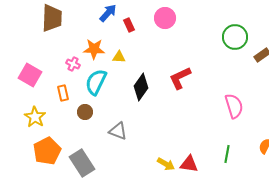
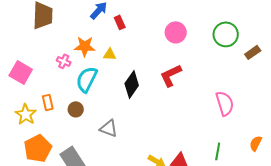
pink circle: (165, 18) -> (176, 32), moved
orange rectangle: (63, 93) -> (48, 102), moved

